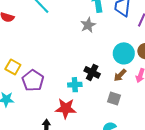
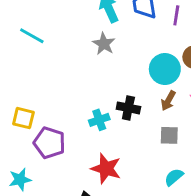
yellow square: (13, 67) -> (23, 118), moved
cyan cross: (75, 85) -> (99, 120), moved
red star: (66, 108) -> (106, 169), turned 30

